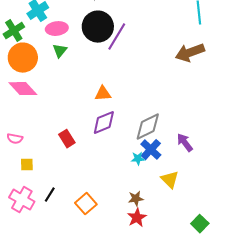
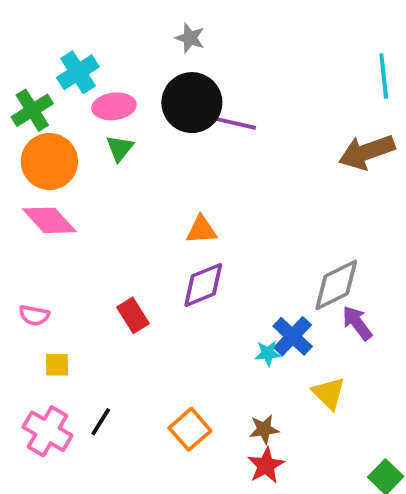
purple line: (117, 37) -> (228, 122), turned 72
gray diamond: (148, 127) -> (336, 285), moved
orange square: (86, 204) -> (190, 429), moved

